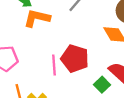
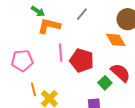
pink line: (54, 65) -> (61, 53), moved

